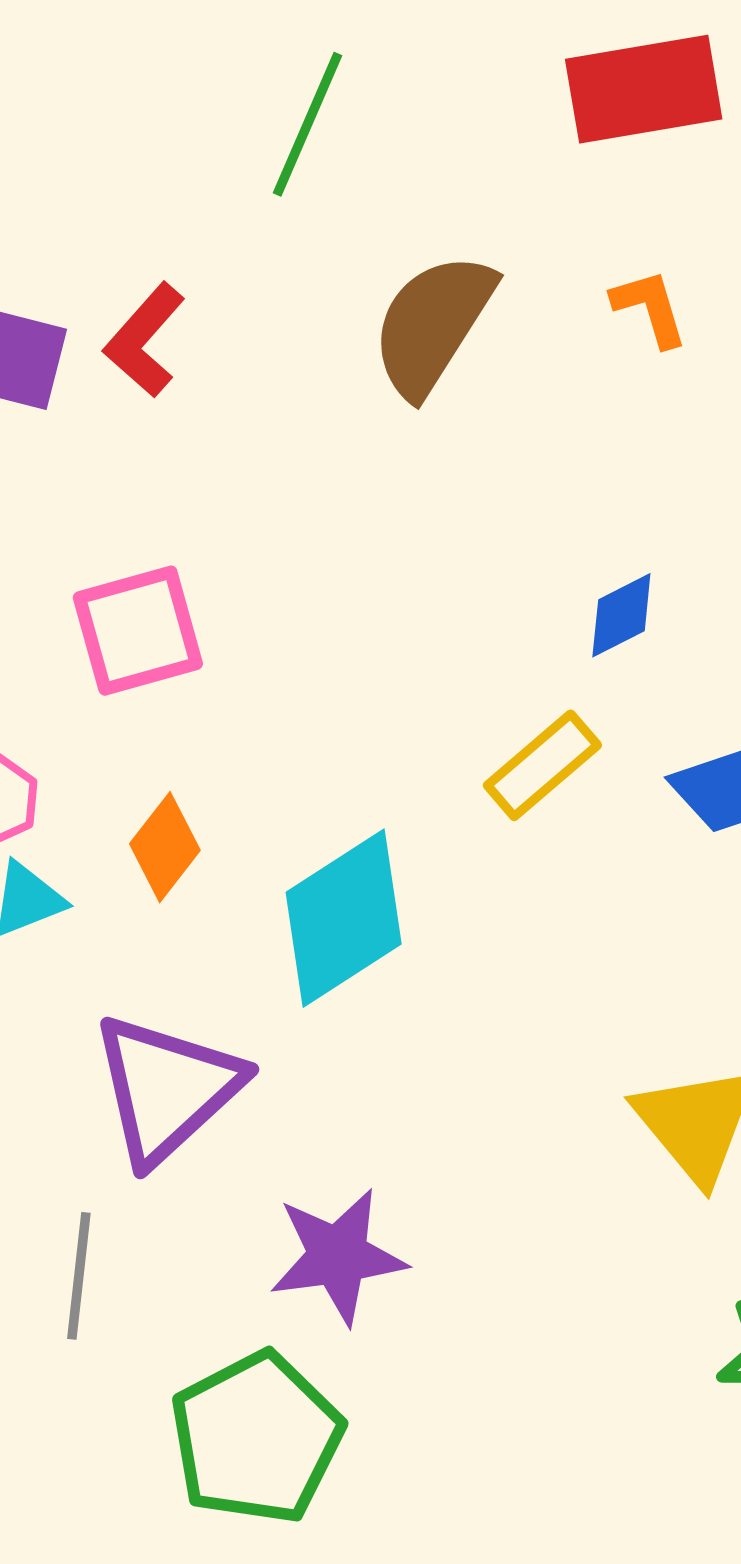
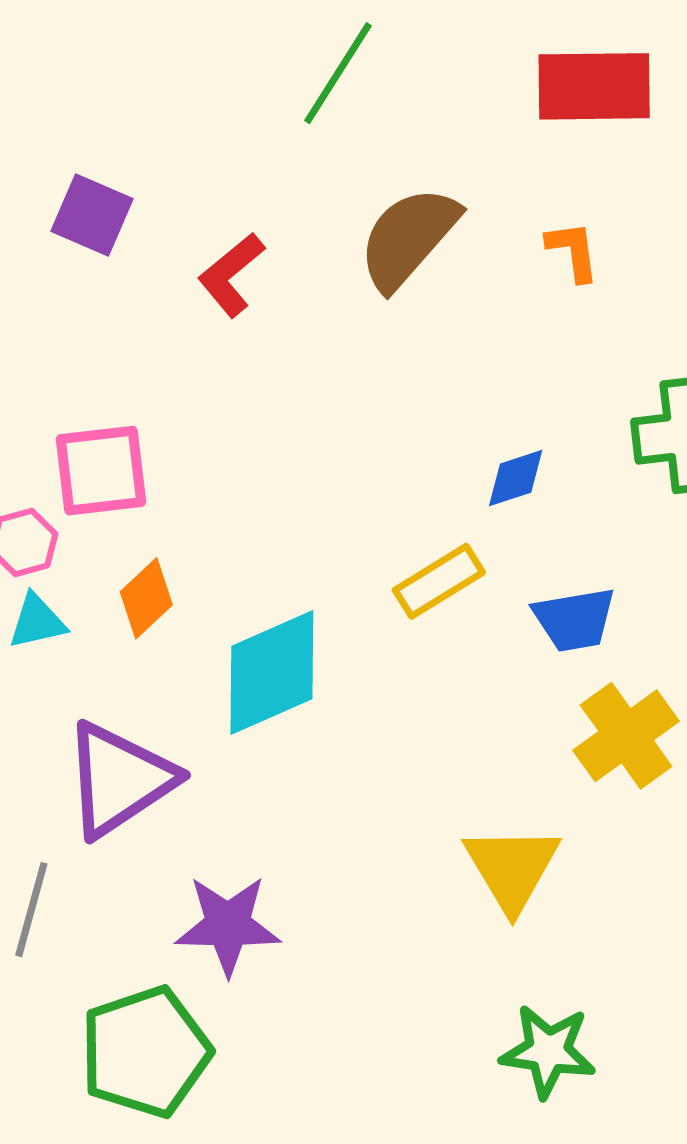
red L-shape: (145, 340) -> (231, 275), moved
pink square: (138, 631) -> (101, 471), moved

